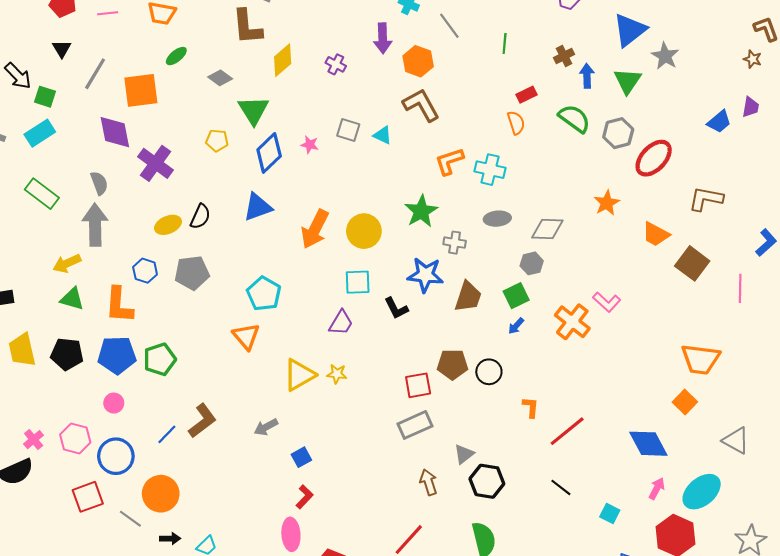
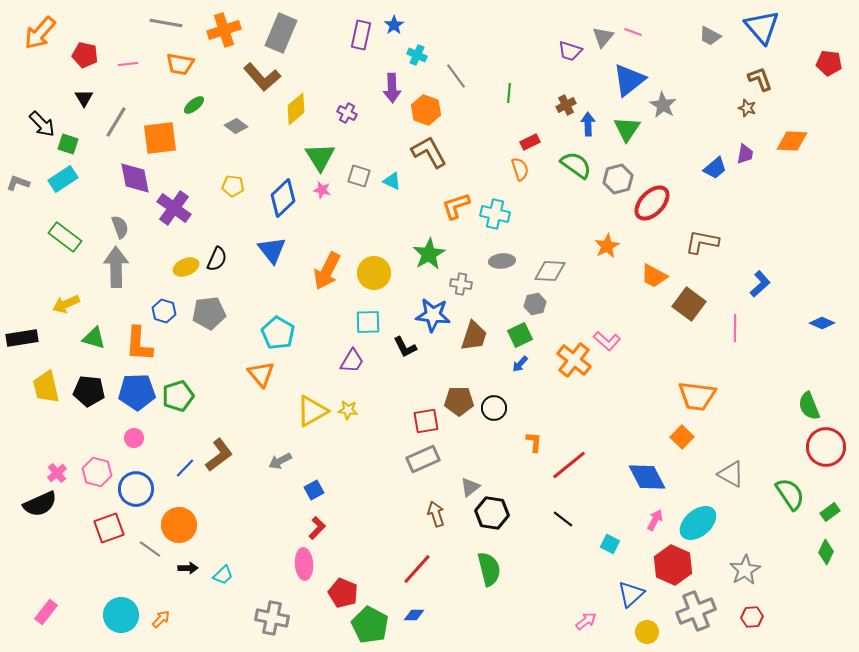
brown L-shape: (247, 27) -> (262, 77), turned -36
green triangle: (253, 110) -> (320, 157), moved
blue triangle: (258, 207) -> (272, 250), turned -48
yellow arrow: (67, 263) -> (66, 304), moved

